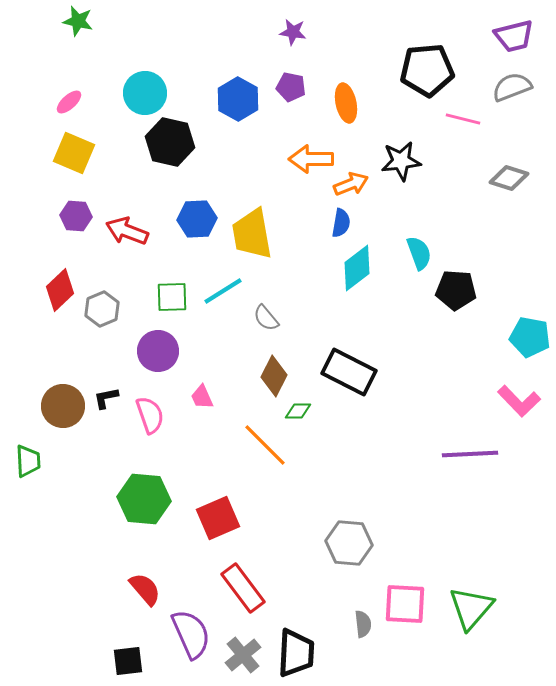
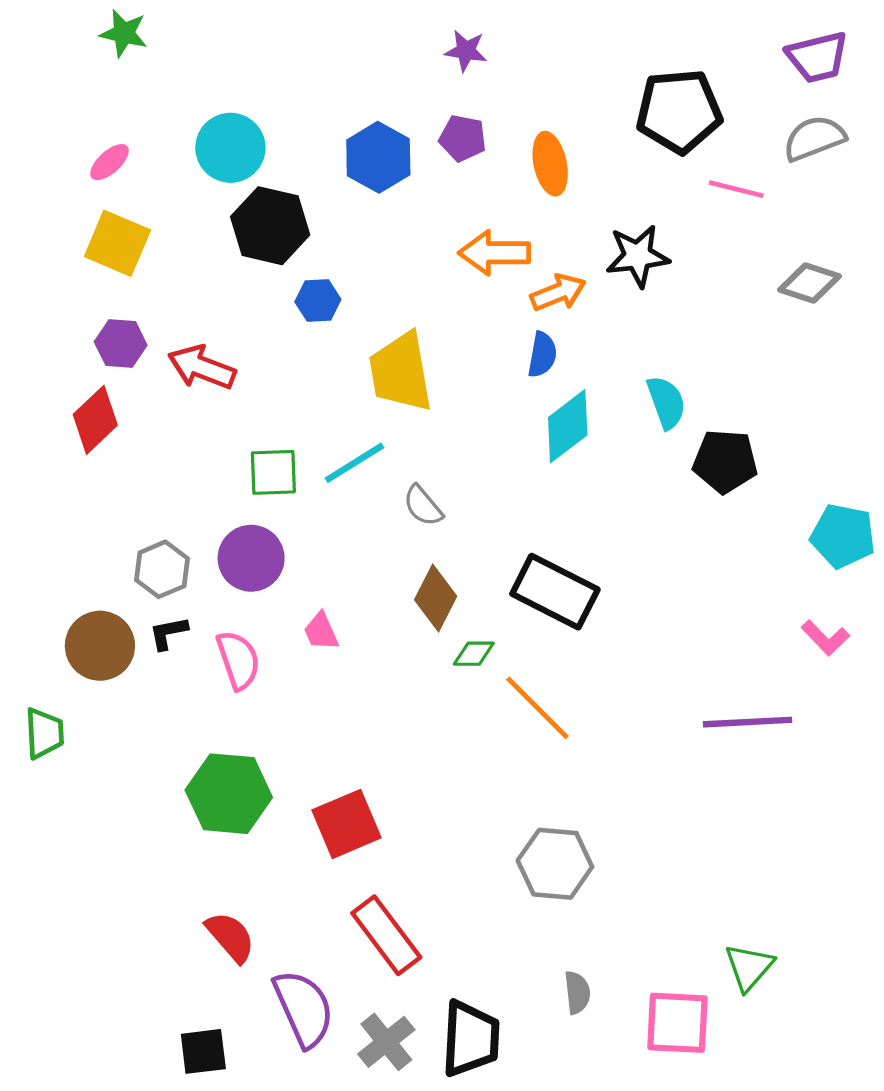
blue hexagon: (197, 219) -> (318, 301), moved, size x0.7
red diamond: (60, 290) -> (95, 420), moved
gray hexagon: (102, 309) -> (162, 569), moved
pink L-shape: (519, 401) -> (825, 638), size x0.7
orange line: (265, 445) -> (537, 708), moved
pink square: (405, 604) -> (677, 1023), moved
green triangle: (471, 608) -> (749, 967), size x0.7

